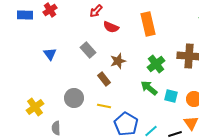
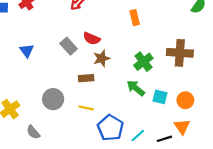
orange rectangle: (148, 24) -> (135, 18), size x0.6
red semicircle: (111, 27) -> (92, 39), moved
brown rectangle: (104, 79) -> (86, 78), turned -56
gray semicircle: (56, 128) -> (33, 132), turned -40

